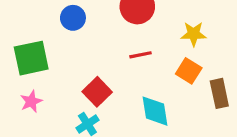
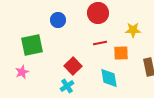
orange square: (189, 71) -> (121, 53), moved, turned -35
pink star: (31, 101) -> (22, 72), moved

